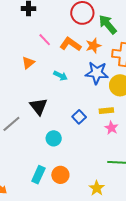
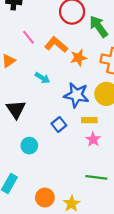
orange star: (93, 46) -> (79, 58), moved
blue star: (97, 73) -> (76, 95), moved
orange circle: (60, 175) -> (45, 198), moved

